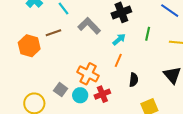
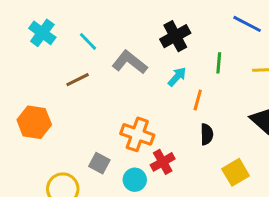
orange hexagon: (29, 46) -> (34, 122), moved
orange line: (118, 60) -> (198, 100), moved
cyan circle: (80, 95) -> (135, 180), moved

